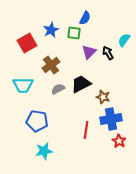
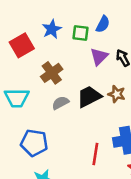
blue semicircle: (85, 18) -> (103, 24), moved
brown star: (103, 97) -> (117, 94), moved

